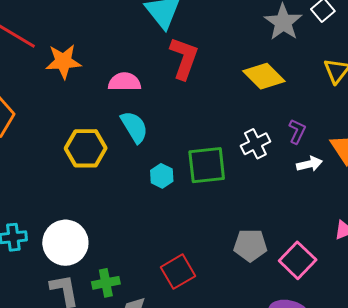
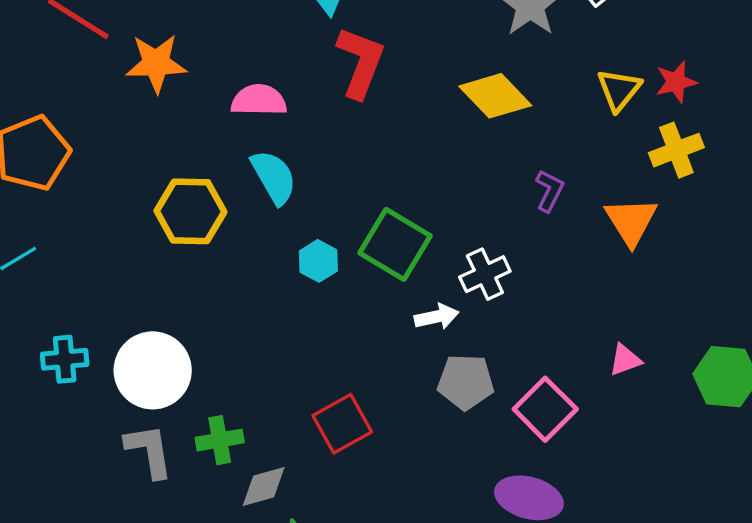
white cross: (255, 144) -> (485, 274), moved
white arrow: (309, 164) -> (437, 317), moved
green square: (207, 165) -> (395, 244), turned 36

